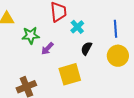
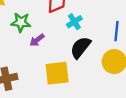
black semicircle: (86, 48) -> (81, 47), size x1.5

